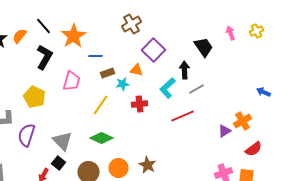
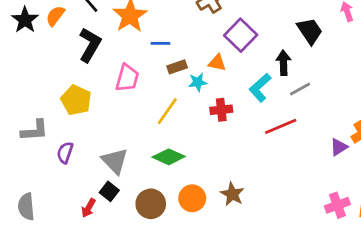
purple semicircle: (26, 135) -> (65, 153), size x0.7

